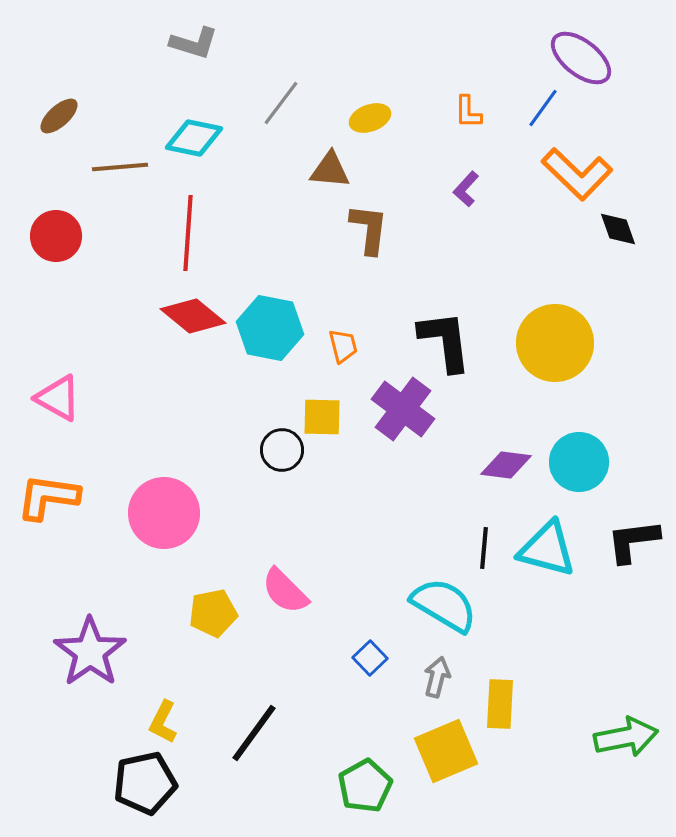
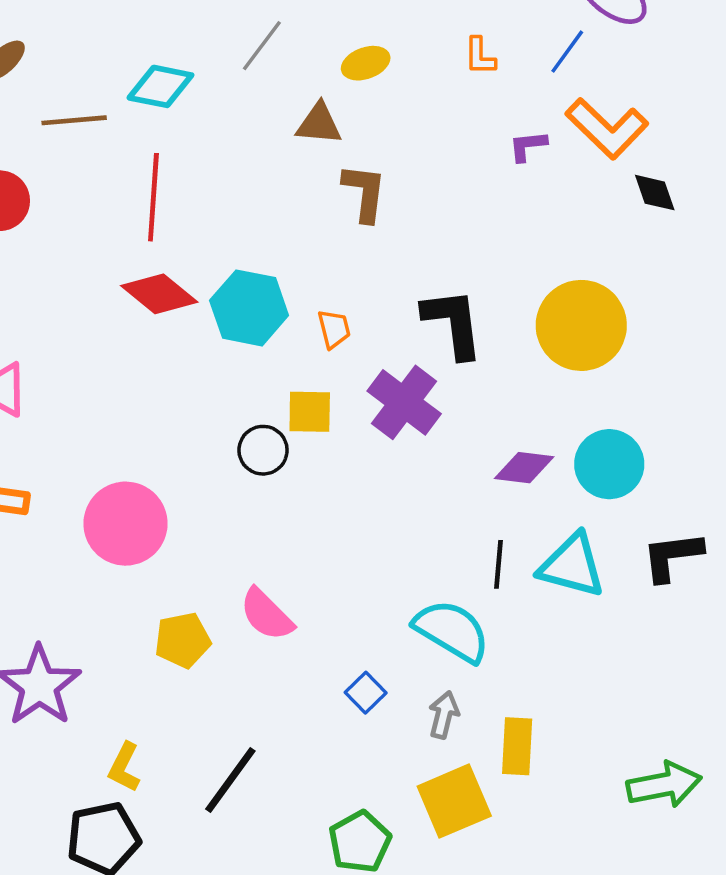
purple L-shape: (466, 189) -> (528, 146), moved, turned 42

